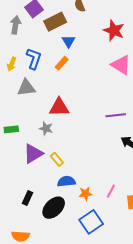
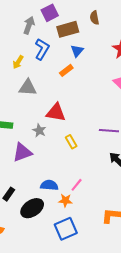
blue L-shape: (34, 59) -> (42, 49), moved
yellow rectangle: (57, 159) -> (71, 142), moved
pink line: (111, 191) -> (77, 185), moved

